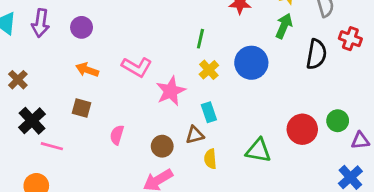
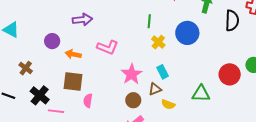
purple arrow: (41, 23) -> (82, 20), moved, turned -96
purple circle: (82, 27) -> (52, 41), moved
pink star: (171, 91) -> (132, 74), moved
brown square: (82, 108) -> (73, 82), size x1.5
pink semicircle: (117, 135) -> (88, 101), moved
yellow semicircle: (210, 159) -> (168, 104), turned -56

